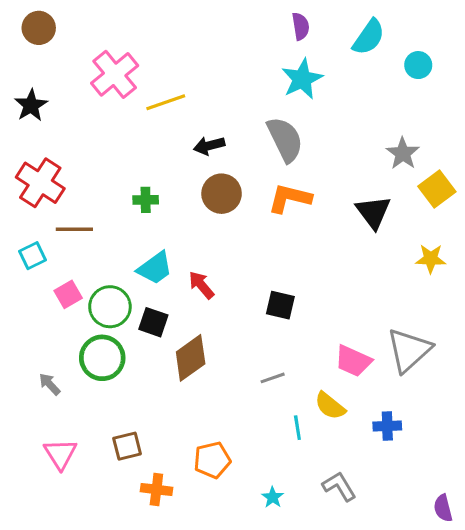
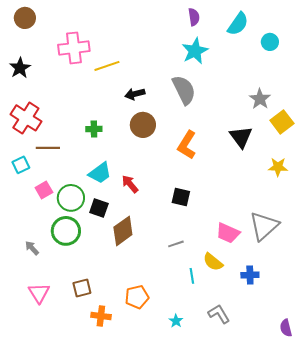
pink cross: (115, 74) -> (74, 48), turned 32
orange L-shape: (290, 198) -> (187, 145), moved, turned -72

